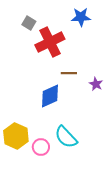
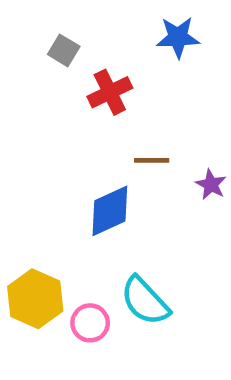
red cross: (50, 42) -> (110, 92), size x0.7

